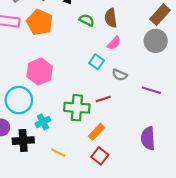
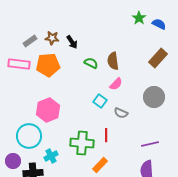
orange pentagon: (40, 22) -> (48, 65), turned -30
gray circle: (156, 41) -> (154, 97), moved
purple line: (151, 90) -> (150, 144), moved, turned -30
red line: (103, 99) -> (106, 135), turned -72

